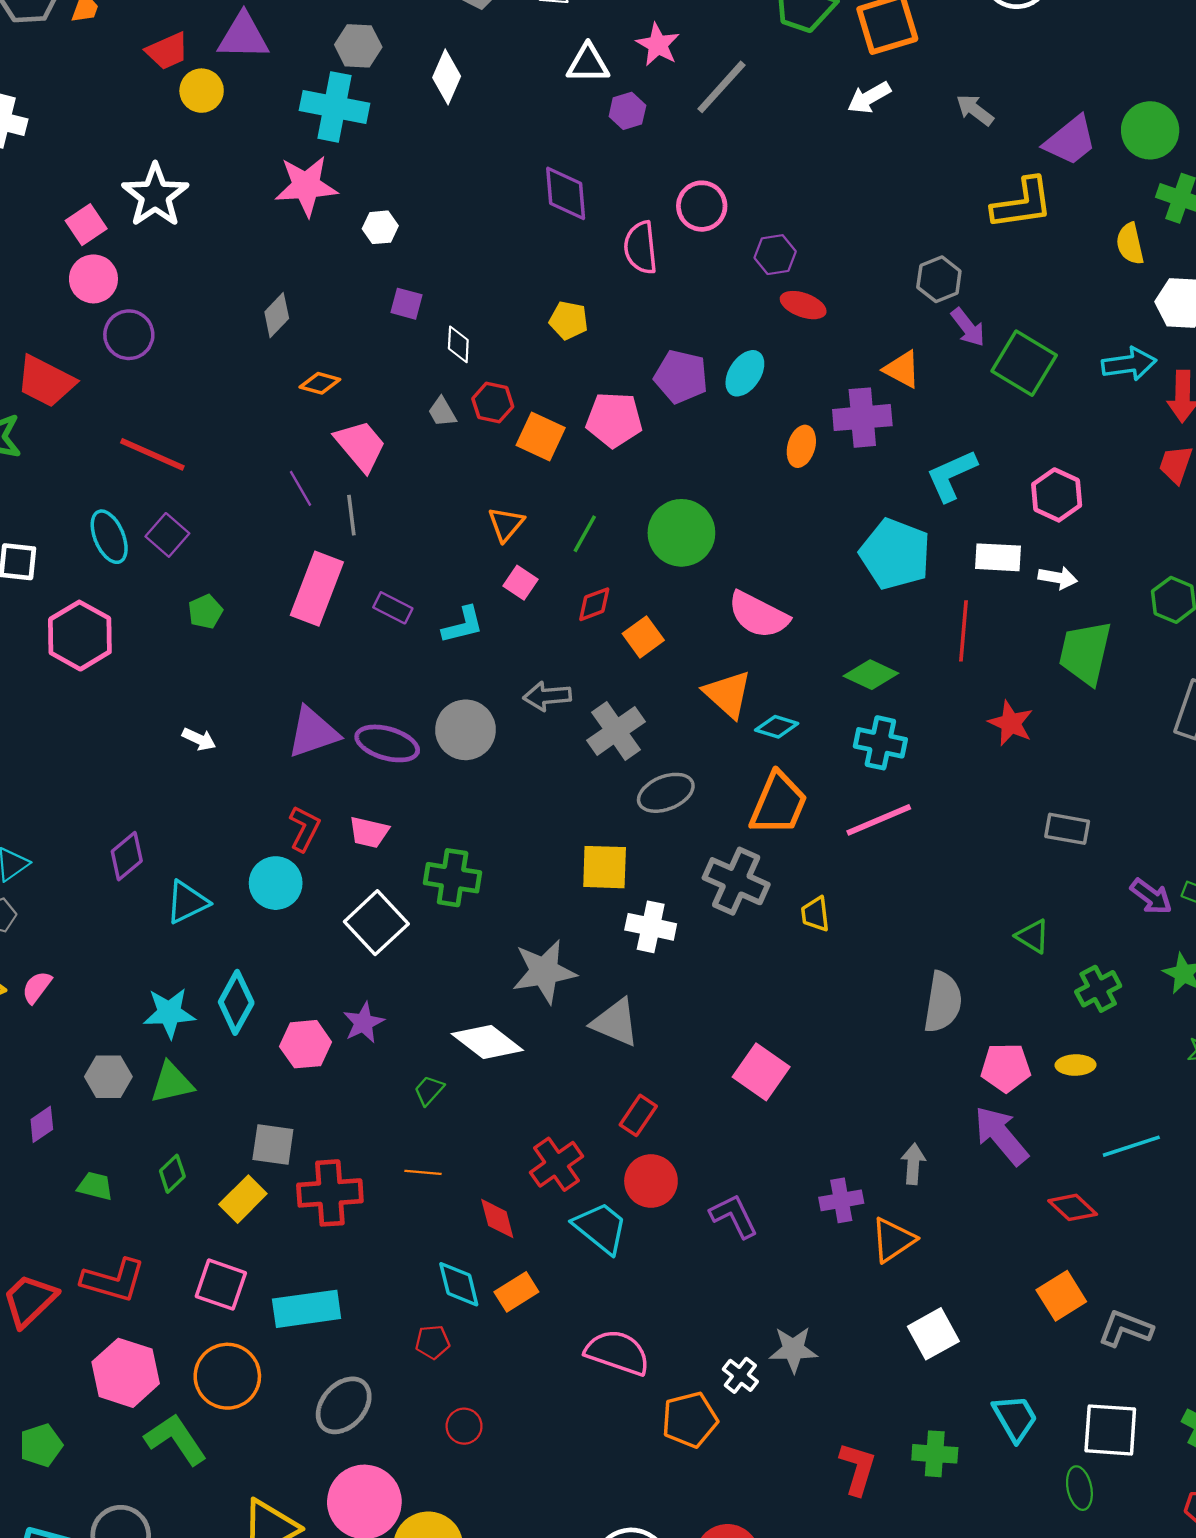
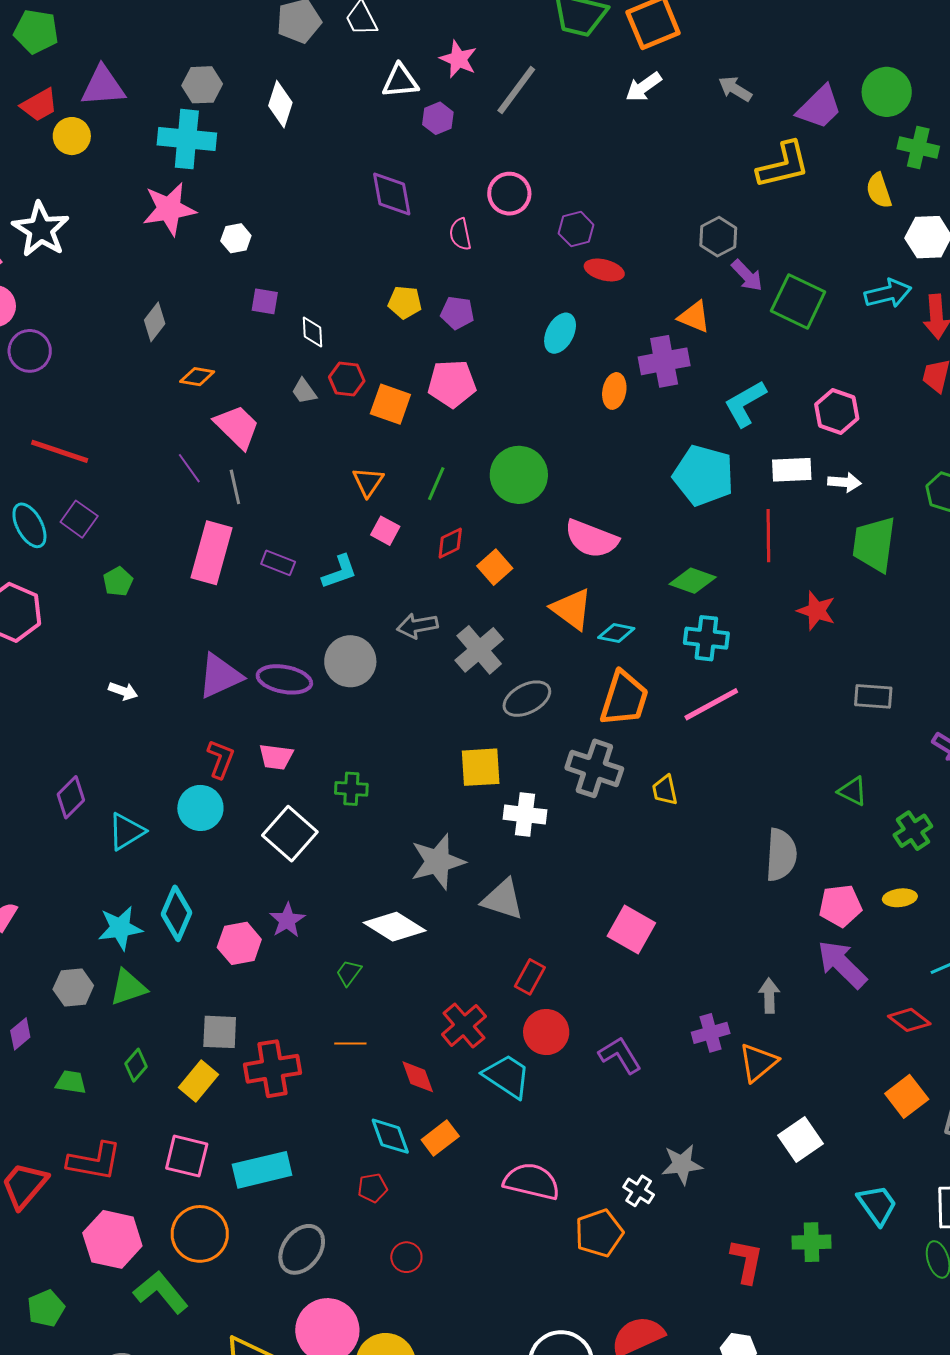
pink semicircle: (641, 248) -> (460, 234), size x0.7
purple pentagon: (681, 377) -> (457, 313), moved, size x0.7
green cross: (453, 878) -> (351, 789), size x0.7

